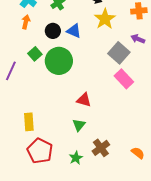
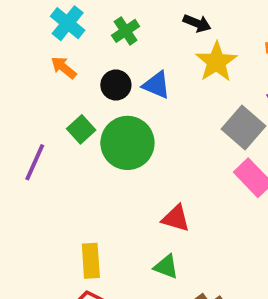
orange arrow: (26, 22) -> (64, 68), turned -64
yellow rectangle: (29, 122) -> (91, 261), moved
green triangle: (79, 125) -> (166, 267), turned -48

